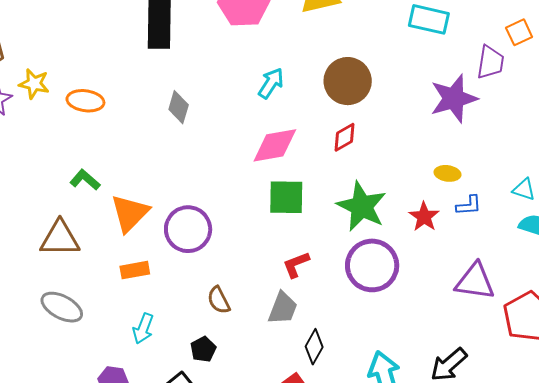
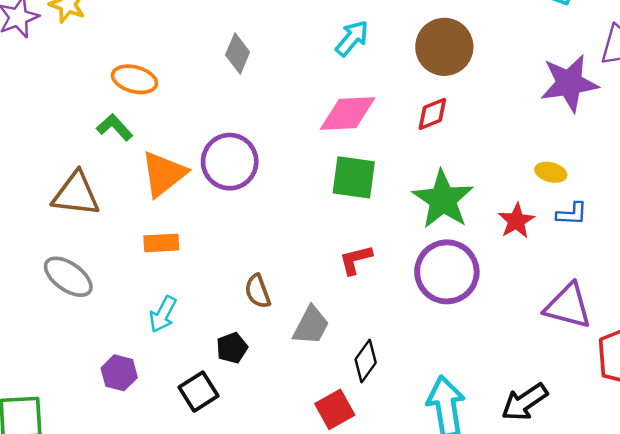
orange ellipse: (85, 101) -> (134, 79), moved
purple circle: (188, 229) -> (230, 162), moved
gray trapezoid: (283, 308) -> (311, 326), moved

